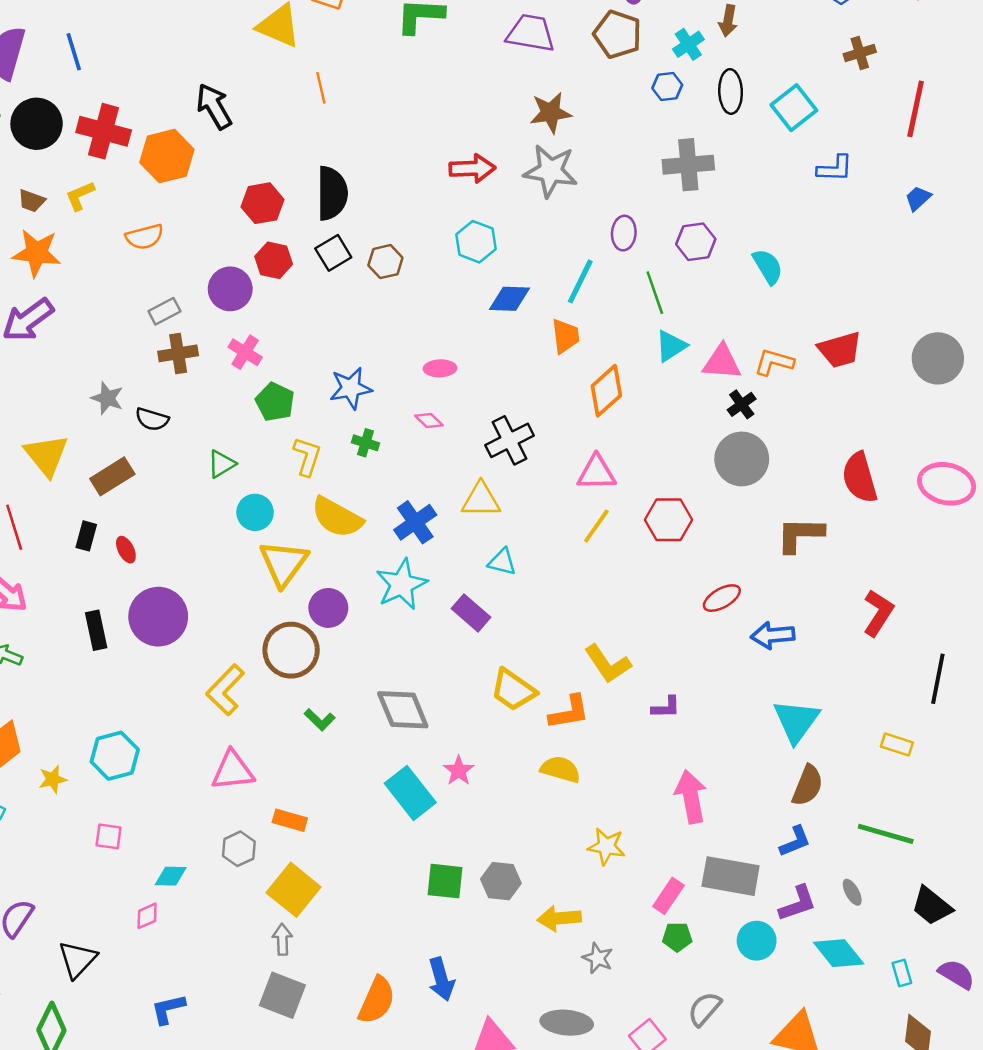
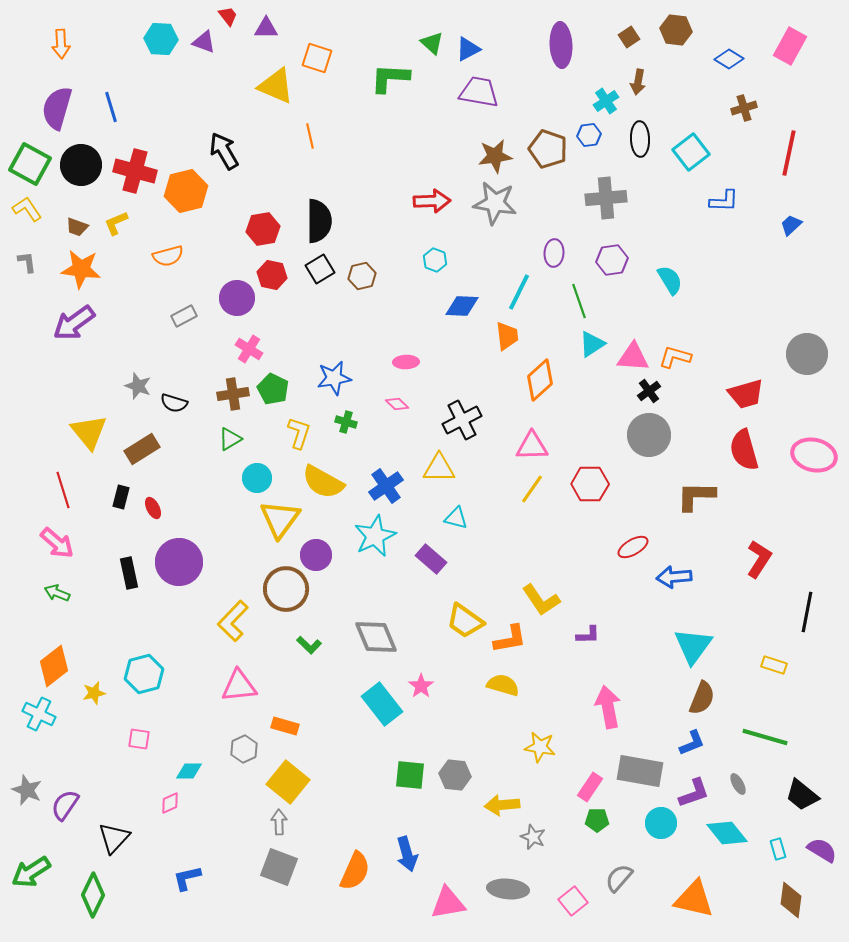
brown pentagon: (618, 34) -> (548, 149), moved
cyan hexagon: (476, 242) -> (435, 260), size x0.7
red trapezoid: (840, 350) -> (746, 394), moved
brown cross: (178, 353) -> (233, 394), moved

